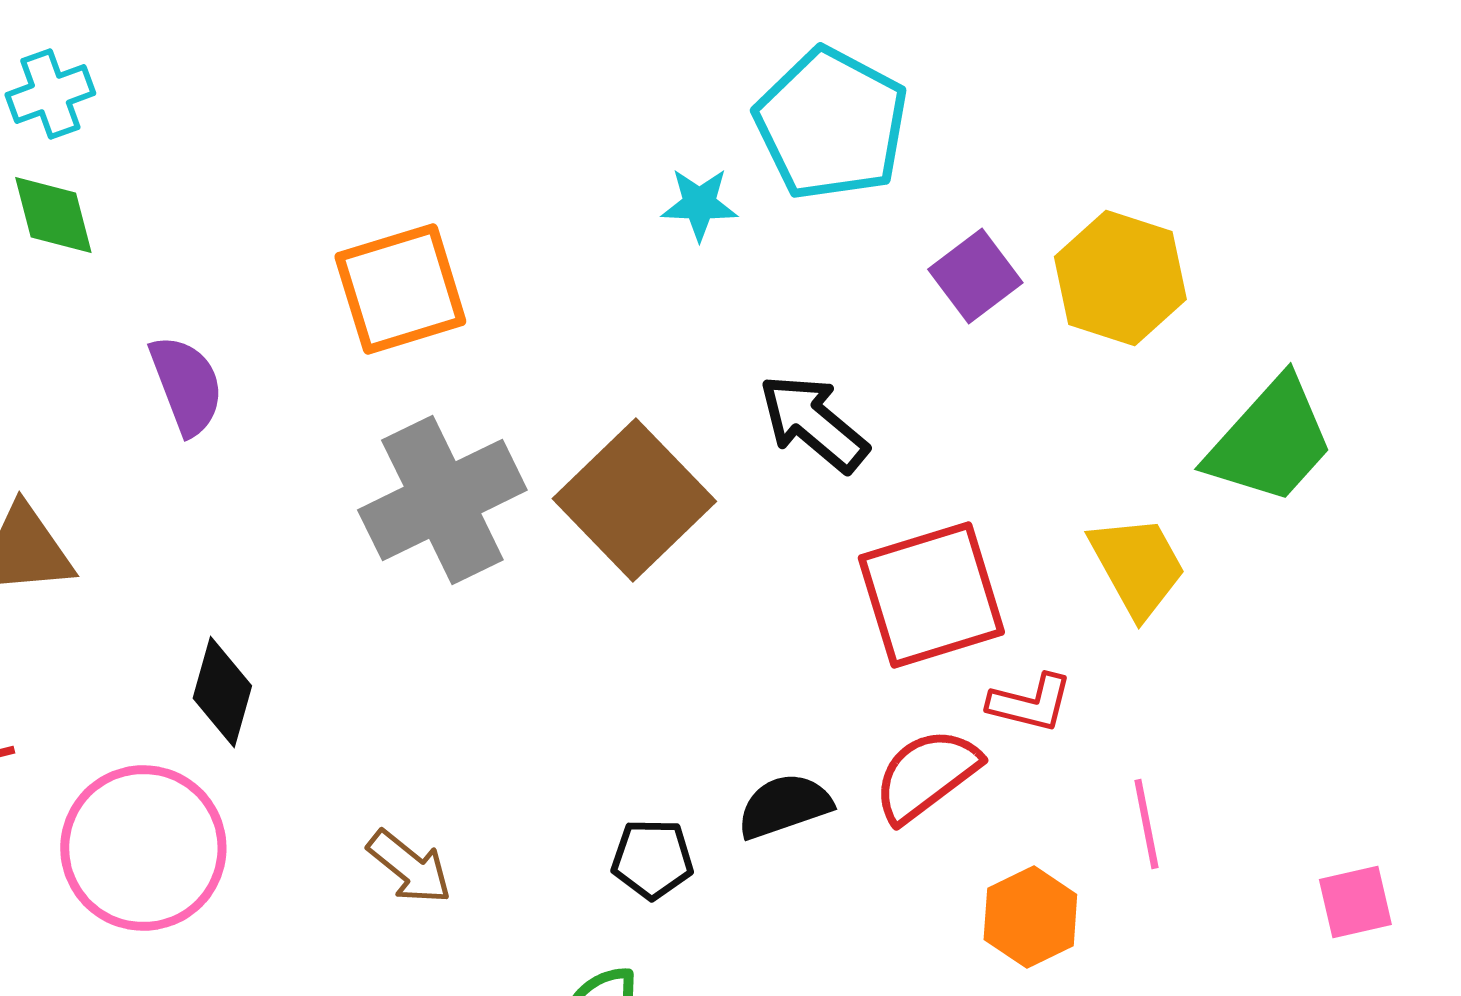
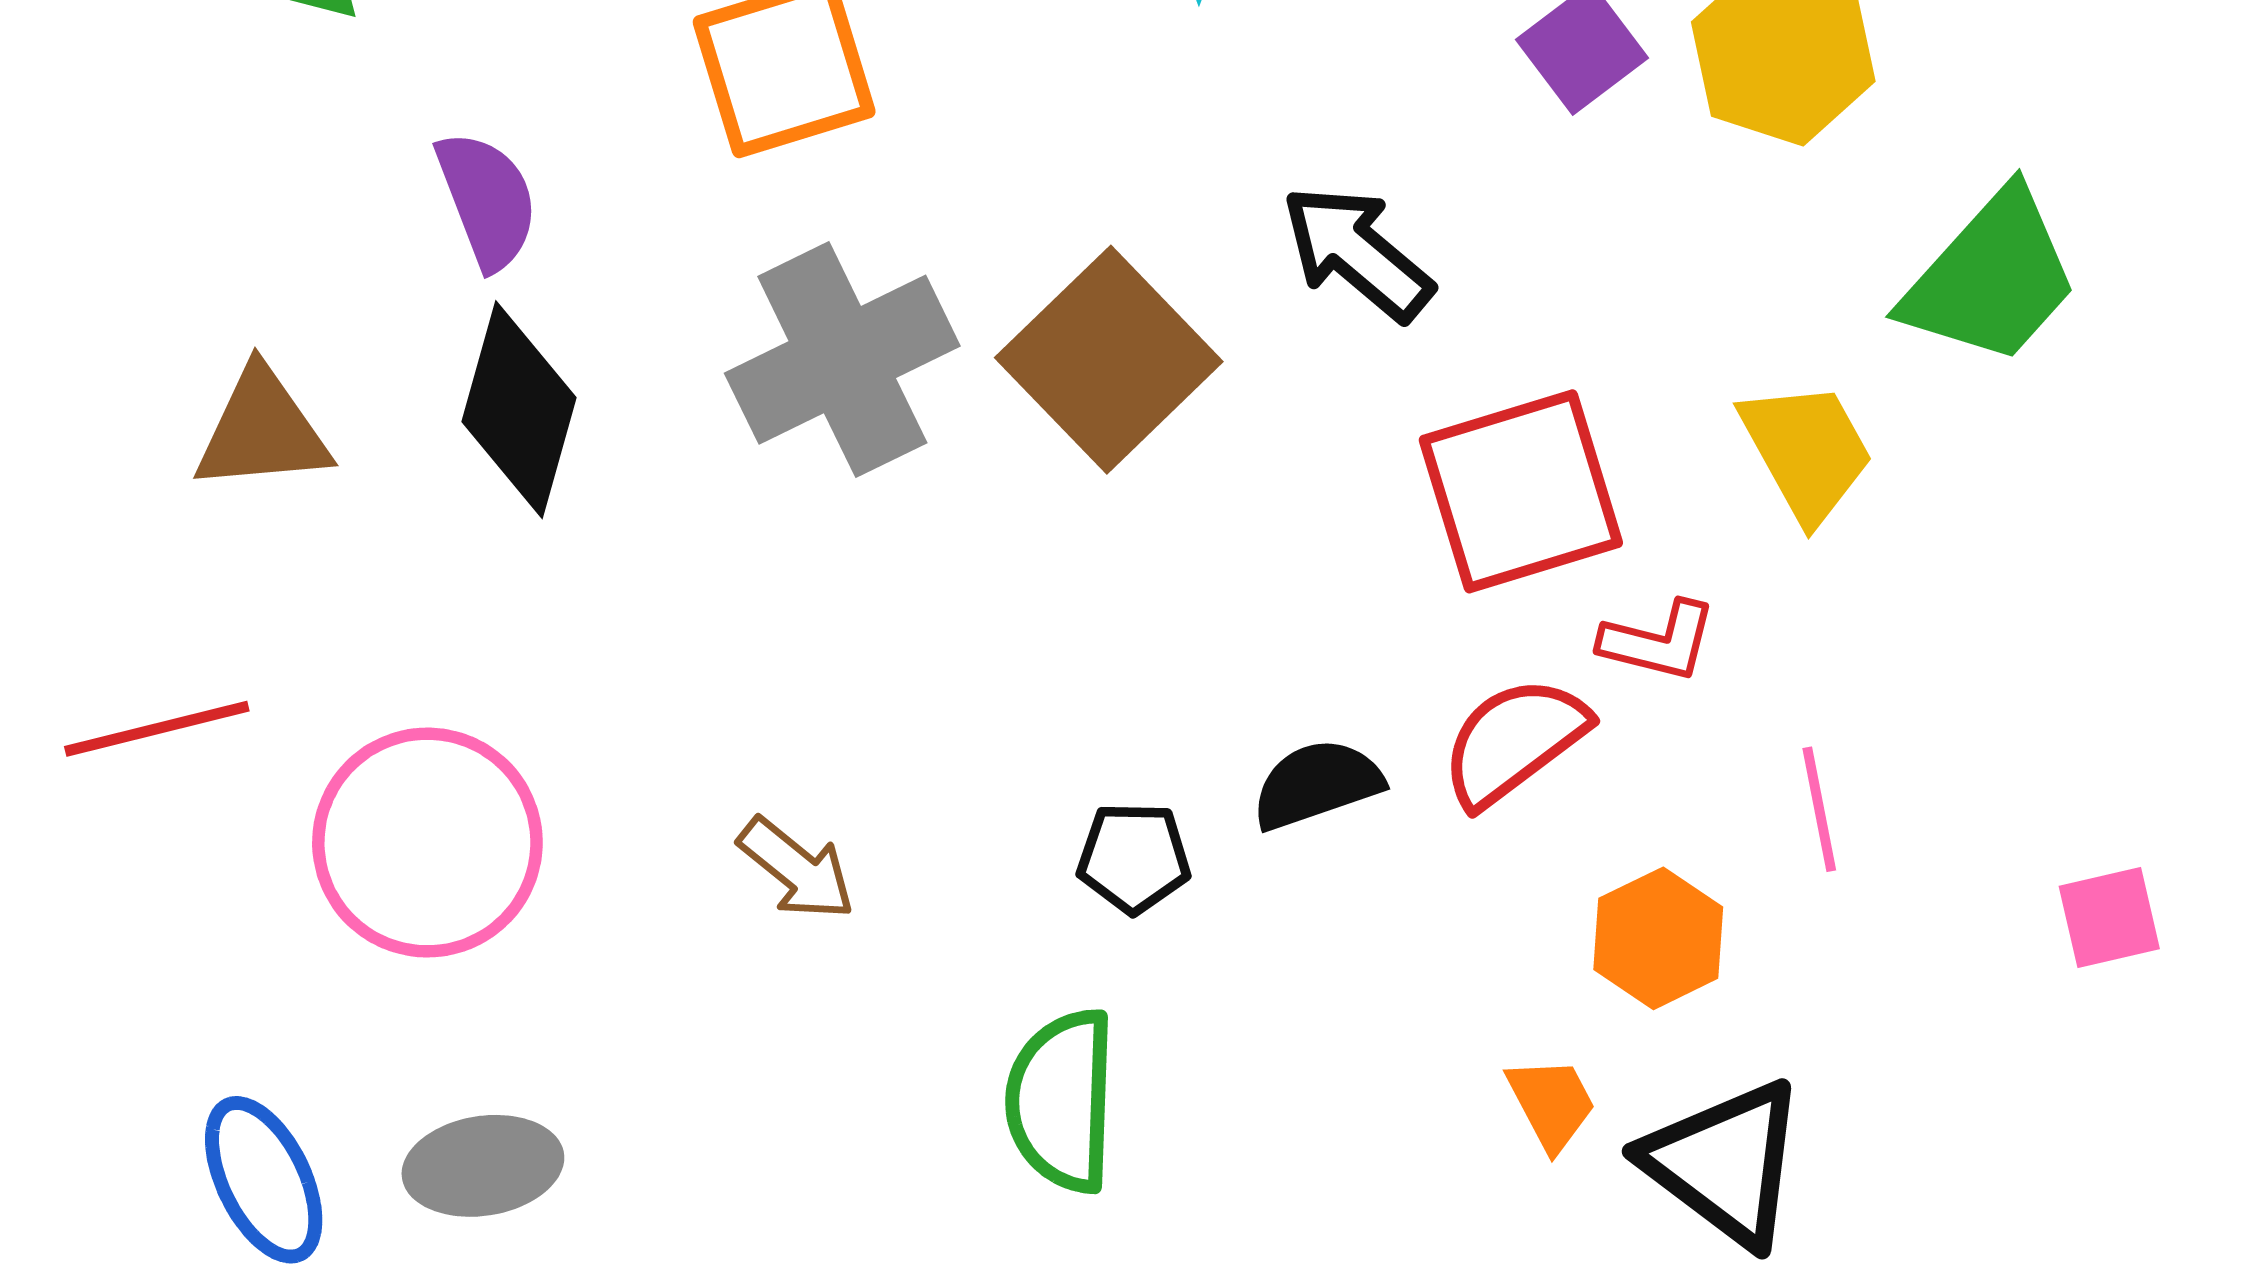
black diamond: (222, 692) -> (519, 410), moved, size x1.4

